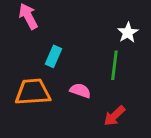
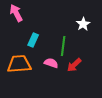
green line: (114, 65) -> (63, 46), moved
red arrow: (114, 116) -> (74, 65), moved

